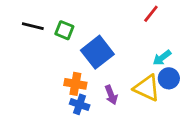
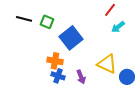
cyan arrow: (162, 58) -> (118, 27), moved
blue circle: (169, 78) -> (127, 77), moved
purple arrow: (111, 95) -> (81, 77), moved

